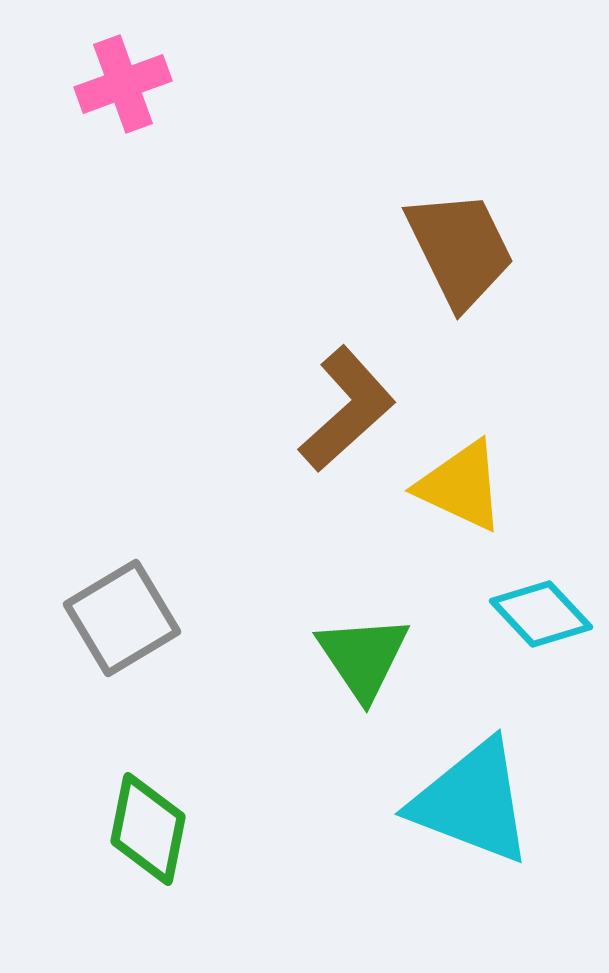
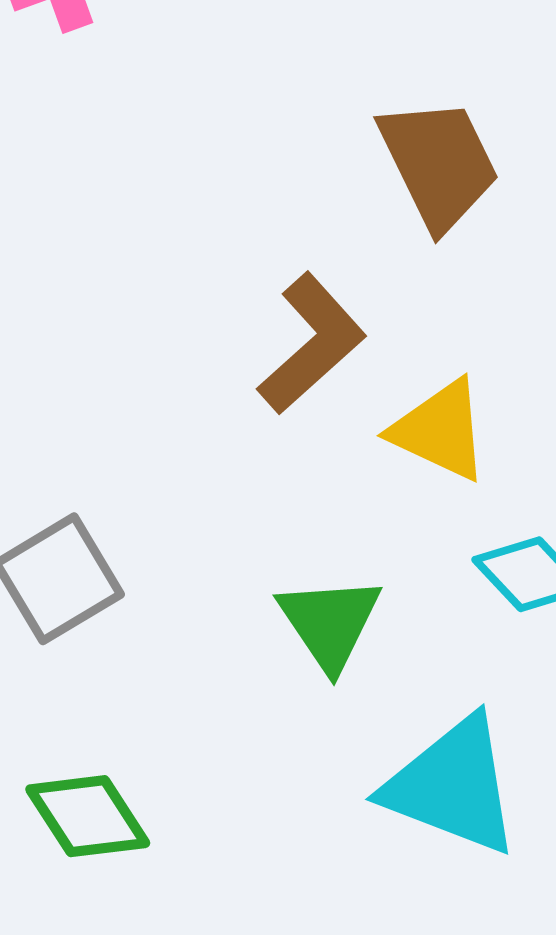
green diamond: (148, 829) -> (88, 816), turned -44

